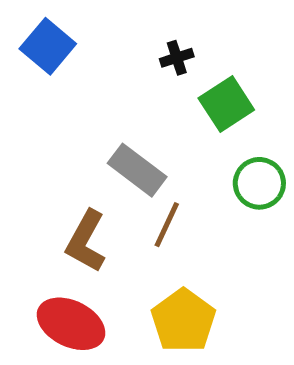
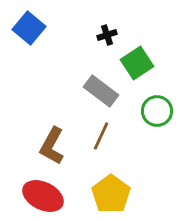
gray rectangle: (137, 170) -> (101, 91), moved

